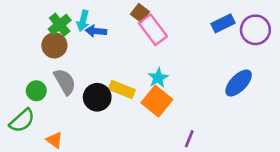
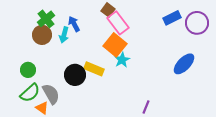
cyan arrow: (83, 21) -> (64, 35), moved
blue arrow: (96, 31) -> (74, 24), turned 56
gray semicircle: (65, 82) -> (51, 94), moved
orange square: (157, 101) -> (115, 45), moved
green semicircle: (22, 121) -> (30, 93), moved

